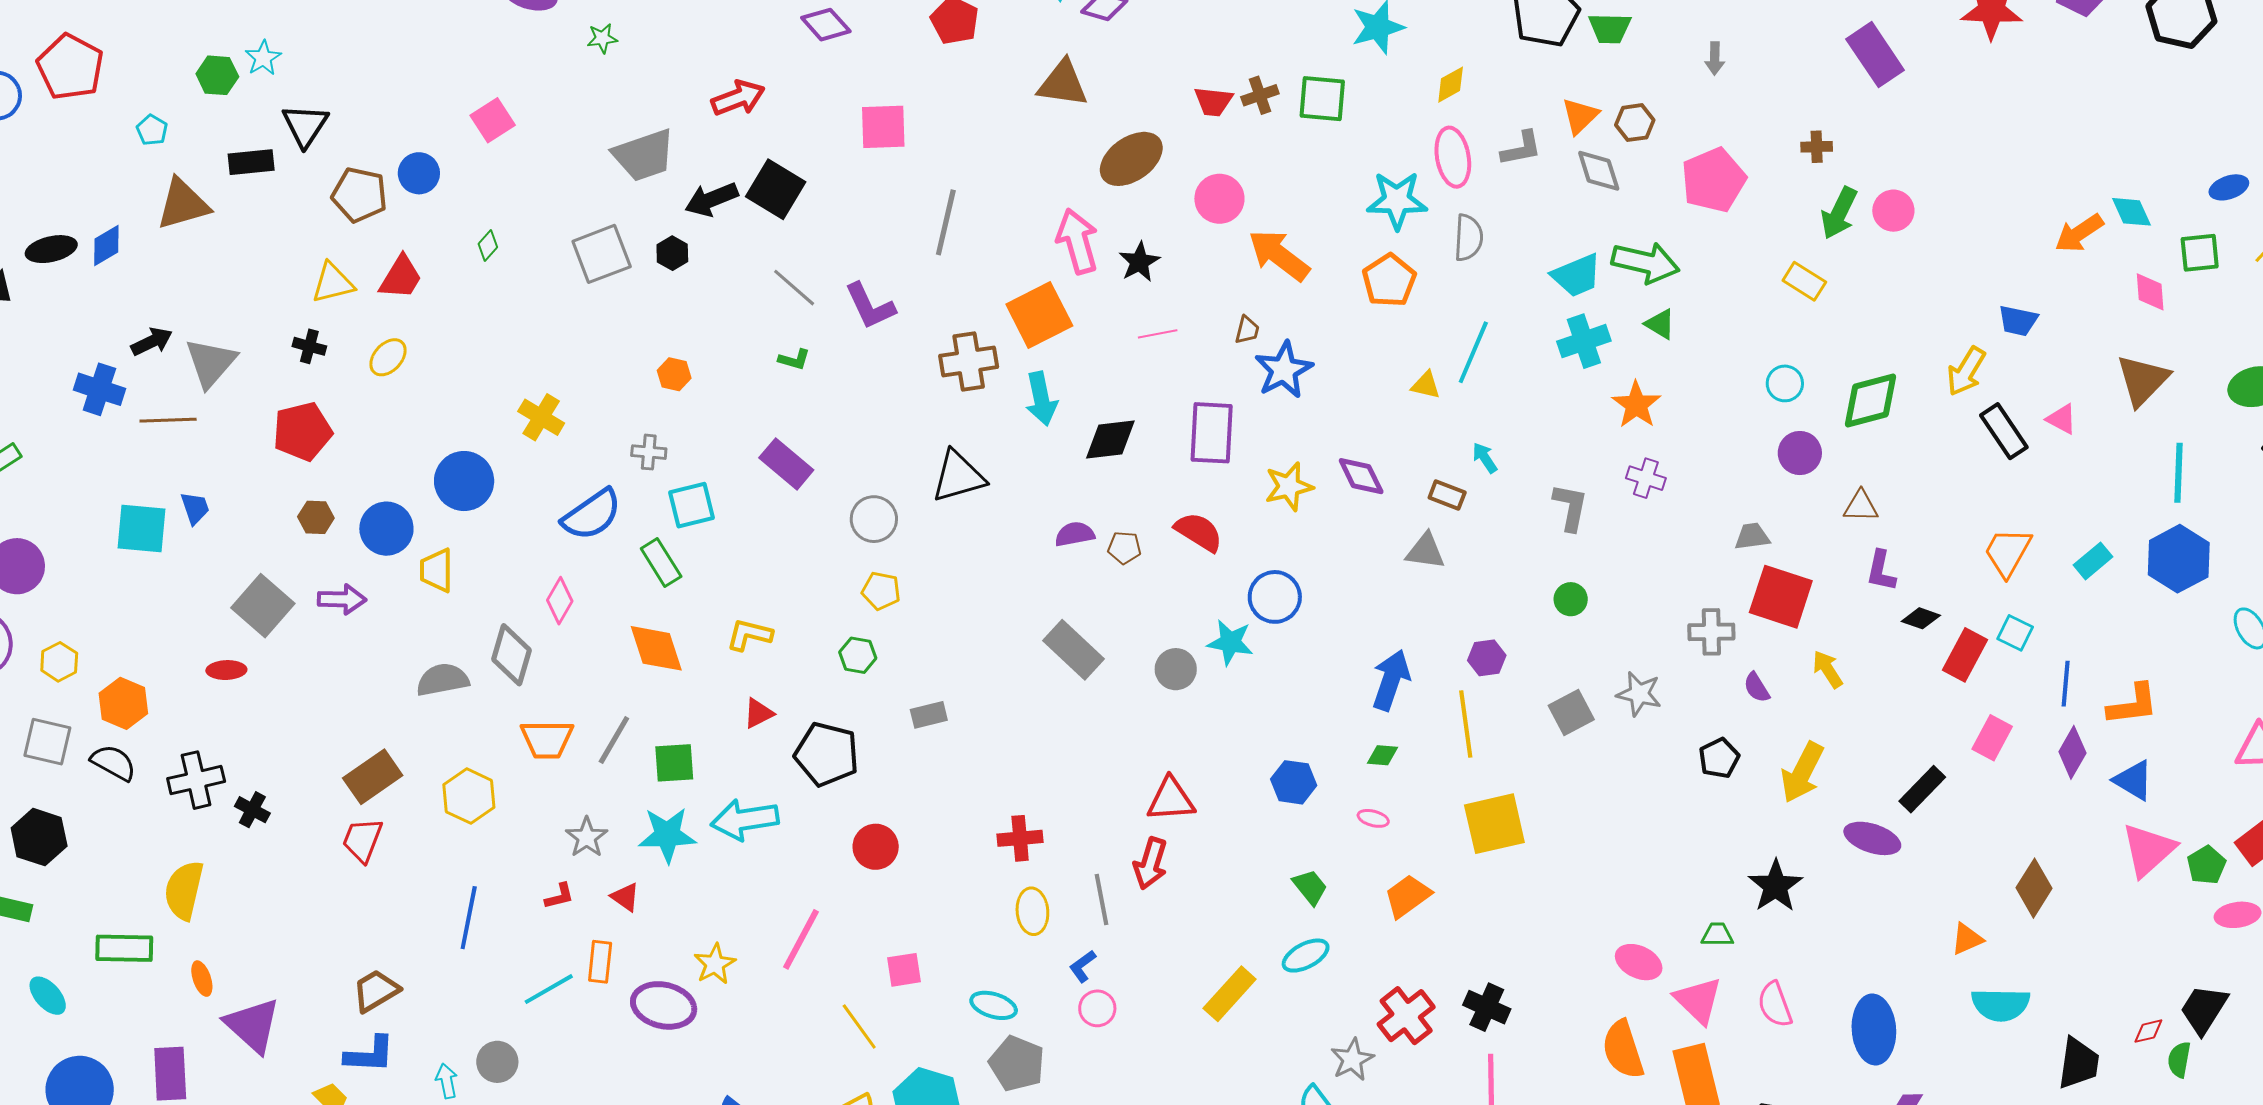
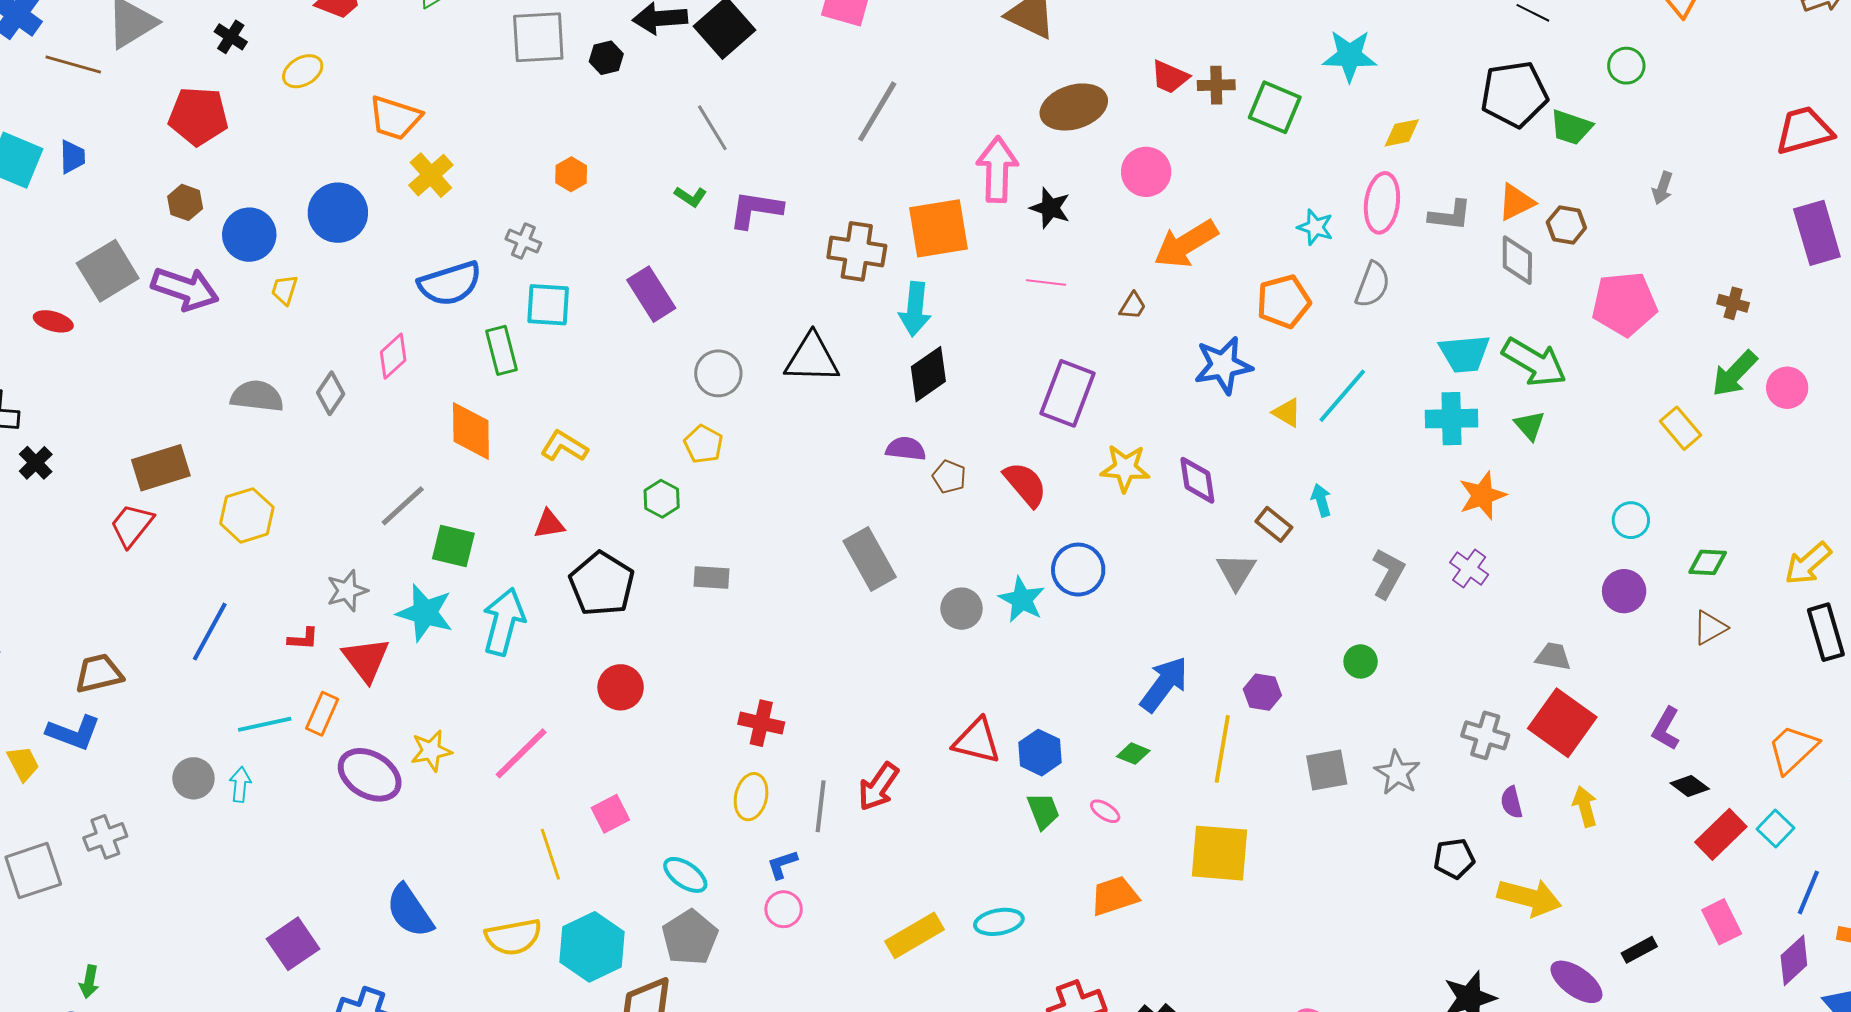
cyan star: (1397, 200) -> (1315, 227), size x0.6
orange arrow: (1279, 255) -> (1186, 244), turned -86
black star: (1139, 262) -> (1050, 208), turned 30
purple L-shape: (870, 306) -> (756, 210), moved, turned 106
blue star: (1284, 370) -> (1223, 365), moved
green diamond: (1871, 400) -> (1708, 562), size x0.6
black diamond: (1110, 440) -> (928, 374), moved, turned -46
brown triangle: (1861, 506) -> (1710, 628), moved, turned -48
gray triangle: (1425, 551) -> (1236, 571), turned 36
yellow trapezoid: (437, 570) -> (284, 290), size x0.7
purple arrow: (342, 599) -> (185, 289), size x1.4
gray diamond: (512, 655) -> (331, 393), size x0.7
pink rectangle: (1992, 738) -> (1722, 922), turned -72
orange trapezoid: (547, 739) -> (395, 118), moved
yellow arrow: (1802, 772) -> (1529, 897), turned -120
black rectangle: (1922, 789) -> (1639, 950), size x0.7
red triangle: (1171, 799) -> (977, 741), moved
cyan arrow: (745, 820) -> (504, 622), turned 96
green trapezoid: (1310, 887) -> (1043, 811), moved
red triangle: (625, 897) -> (366, 660), size x1.6
pink square: (904, 970) -> (610, 814), turned -36
cyan arrow: (447, 1081) -> (240, 784), moved

